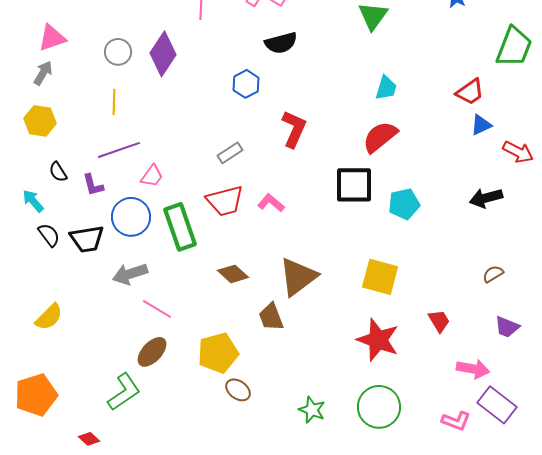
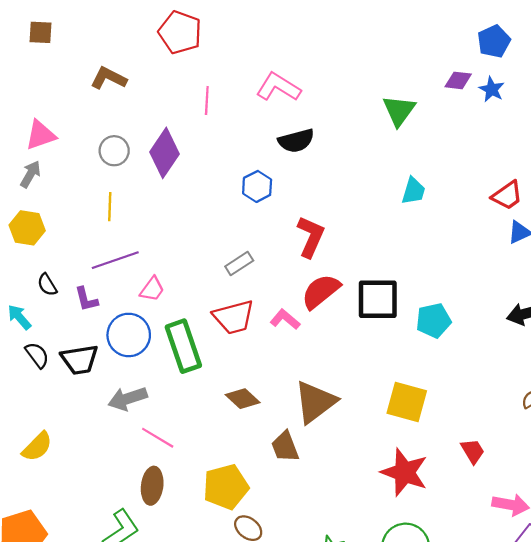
red semicircle: (380, 137) -> (321, 291), moved
brown ellipse: (152, 352) -> (152, 486), turned -36

